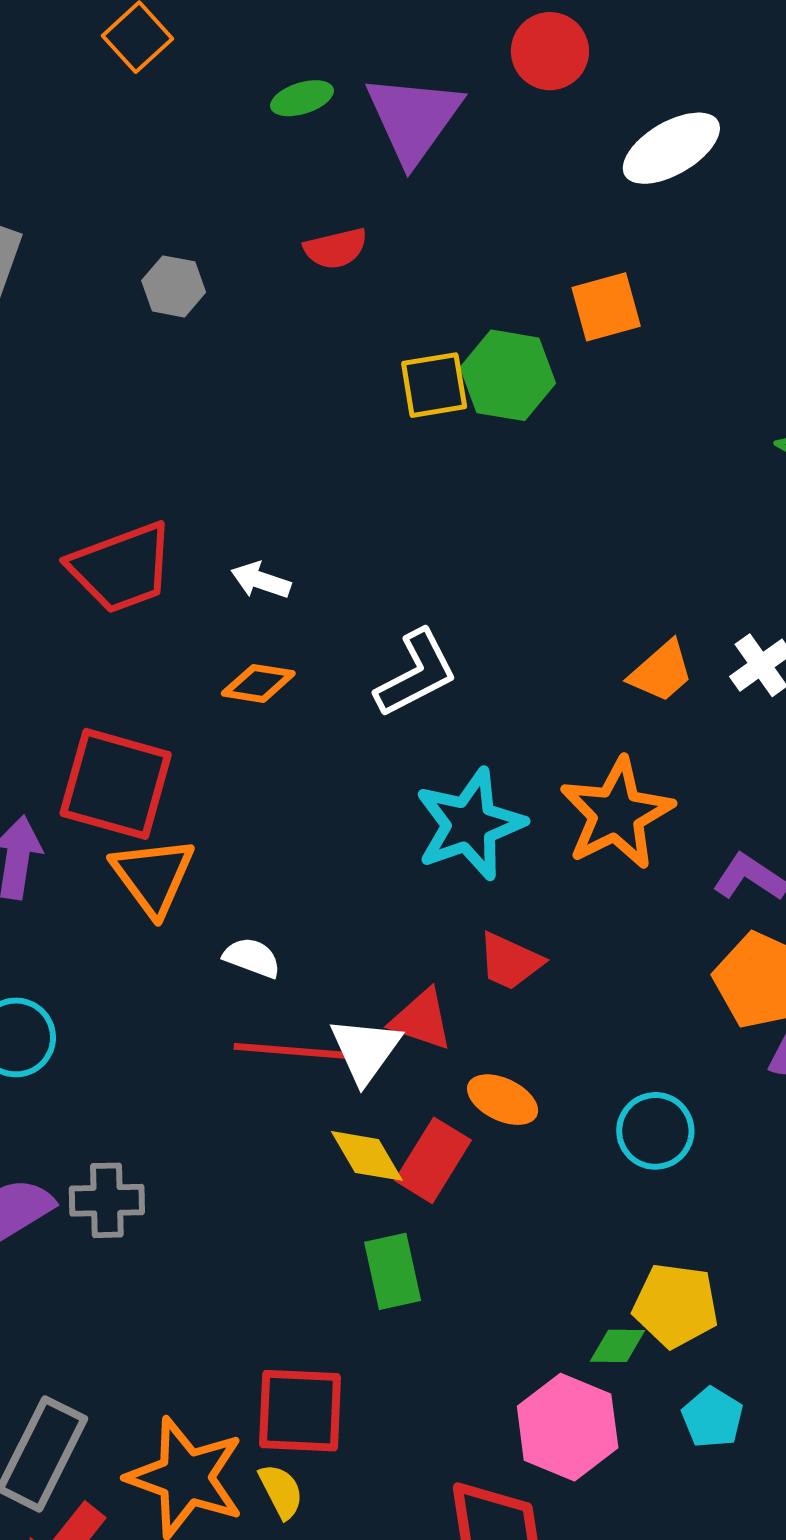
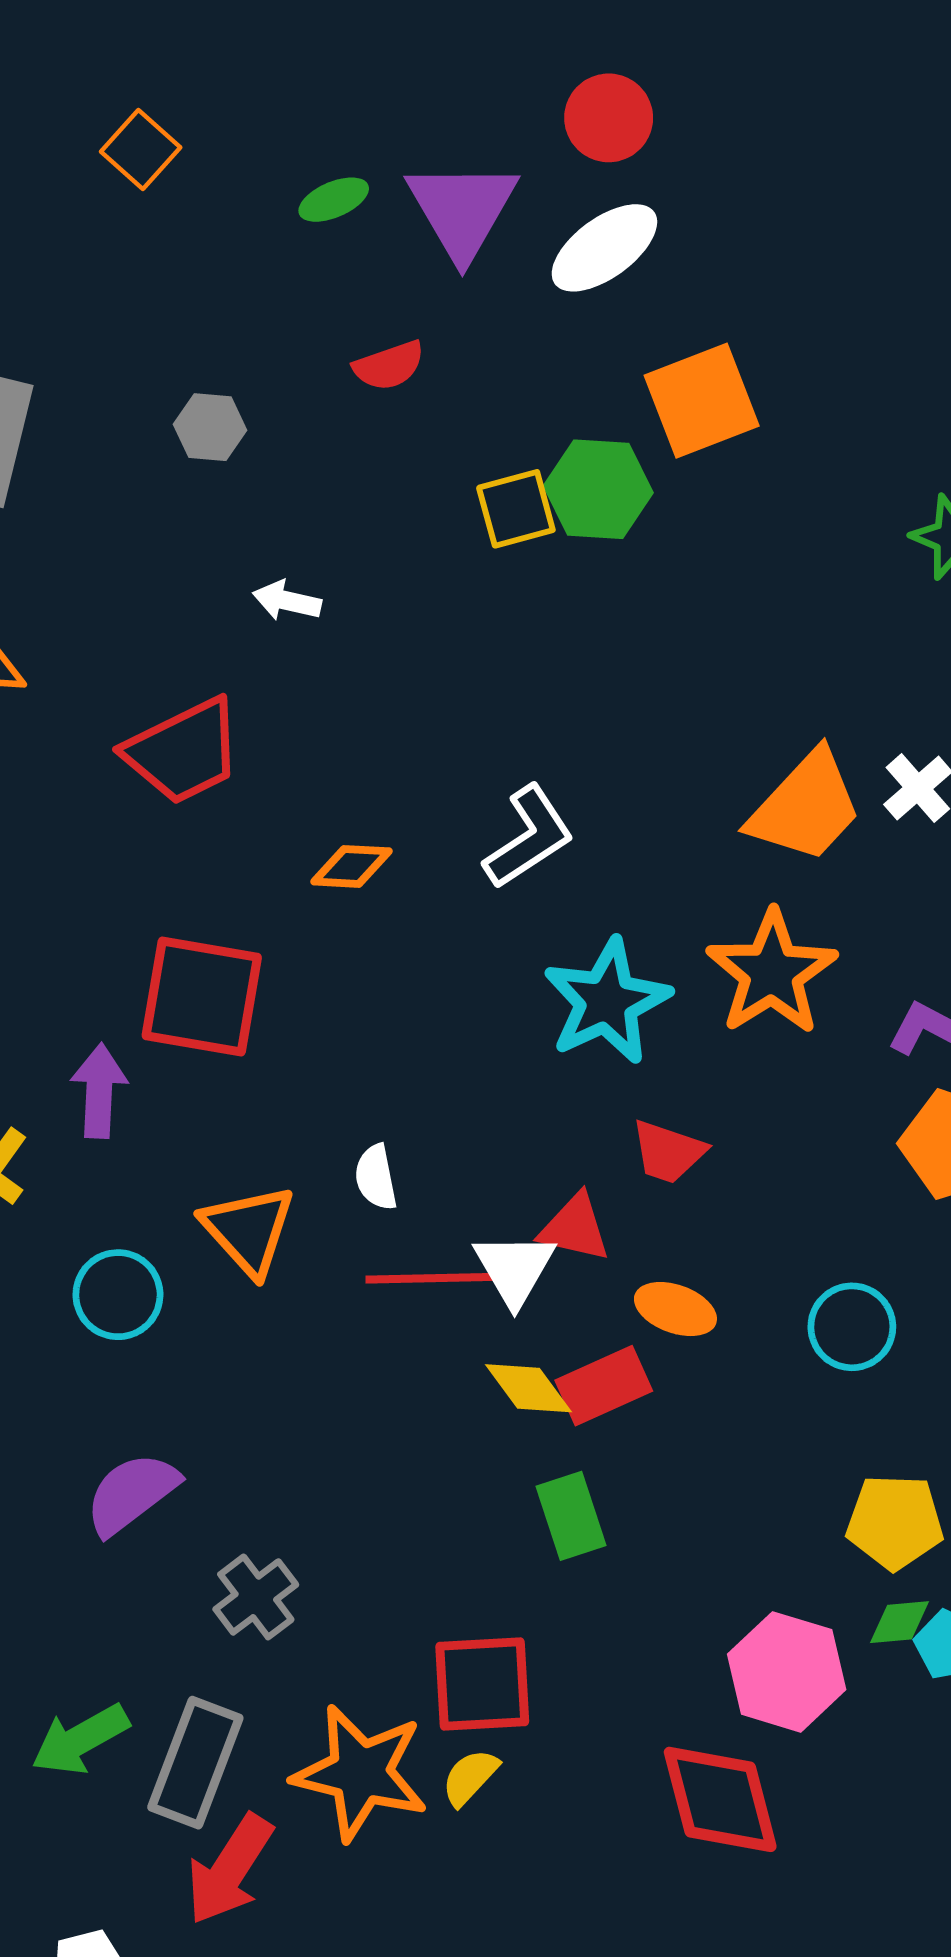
white ellipse: (671, 148) -> (604, 248), moved
orange square: (606, 307) -> (702, 401), size x1.4
white arrow: (261, 580) -> (287, 601), moved
orange trapezoid: (661, 672) -> (806, 807), size x1.6
orange triangle: (153, 876) -> (248, 1230), moved
white semicircle: (252, 958) -> (376, 1177), turned -116
red rectangle: (433, 1160) -> (604, 1386), turned 40
gray cross: (107, 1200) -> (256, 1597), moved, turned -30
green diamond: (618, 1346) -> (899, 1622), moved
yellow semicircle: (281, 1491) -> (470, 1777), turned -104

